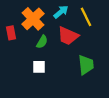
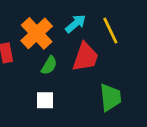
red trapezoid: (68, 36) -> (85, 57), turned -95

